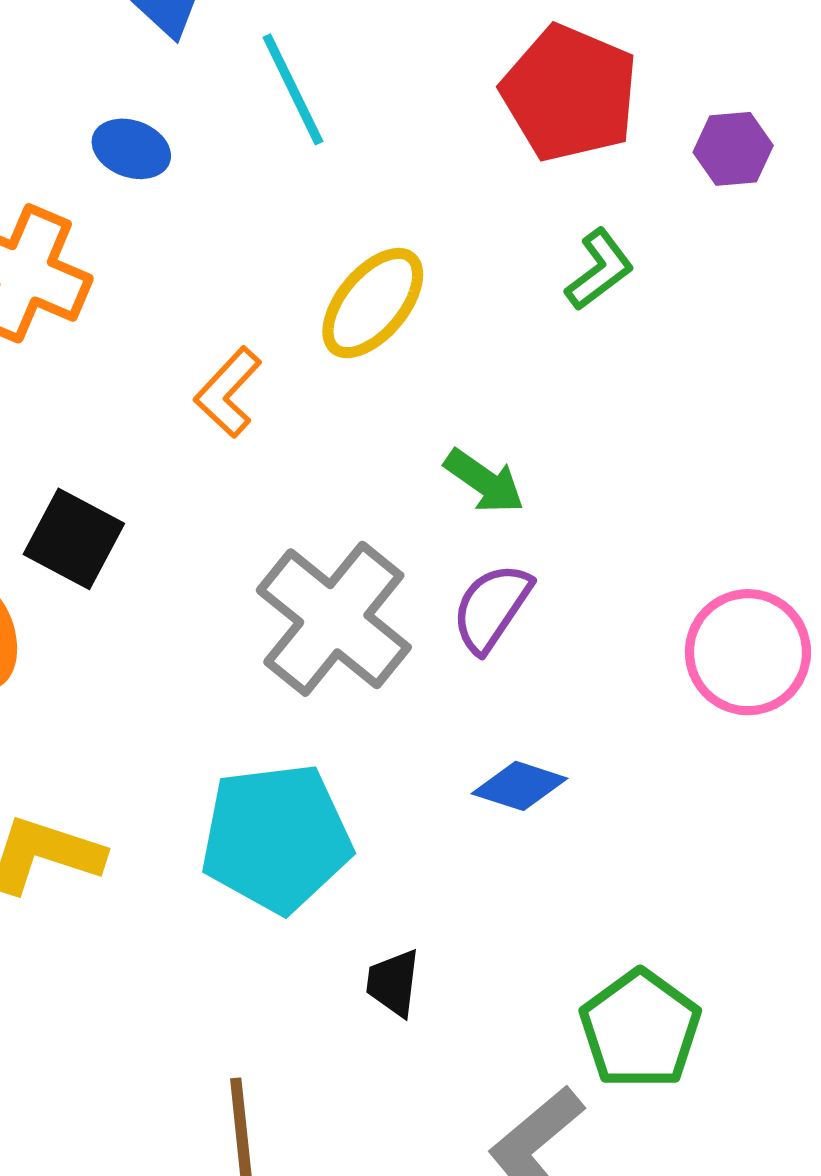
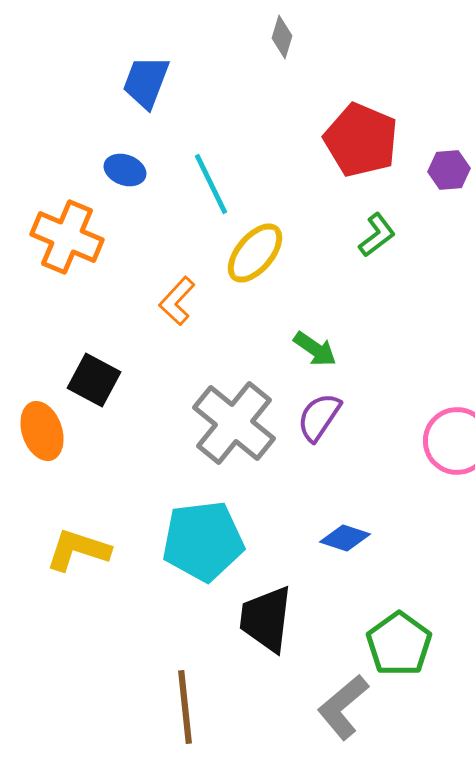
cyan line: (293, 89) -> (211, 184), moved
blue diamond: (520, 786) -> (345, 538), moved
black trapezoid: (393, 983) -> (266, 619), size x1.8

